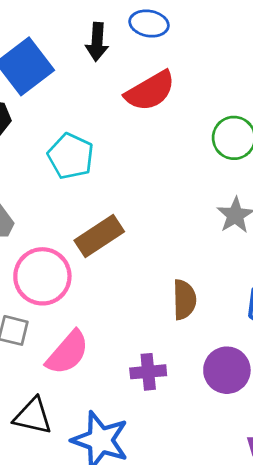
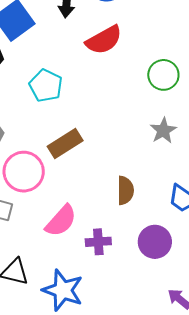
pink semicircle: (68, 353) -> (61, 221), moved

